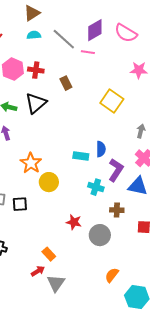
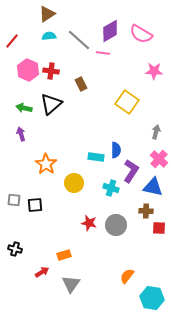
yellow circle: (49, 182) -> (74, 183), moved
brown cross: (117, 210) -> (146, 211), moved
gray circle: (100, 235) -> (116, 225), moved
orange rectangle: (49, 254) -> (64, 255), turned -64
red arrow: (38, 271) -> (42, 272), moved

